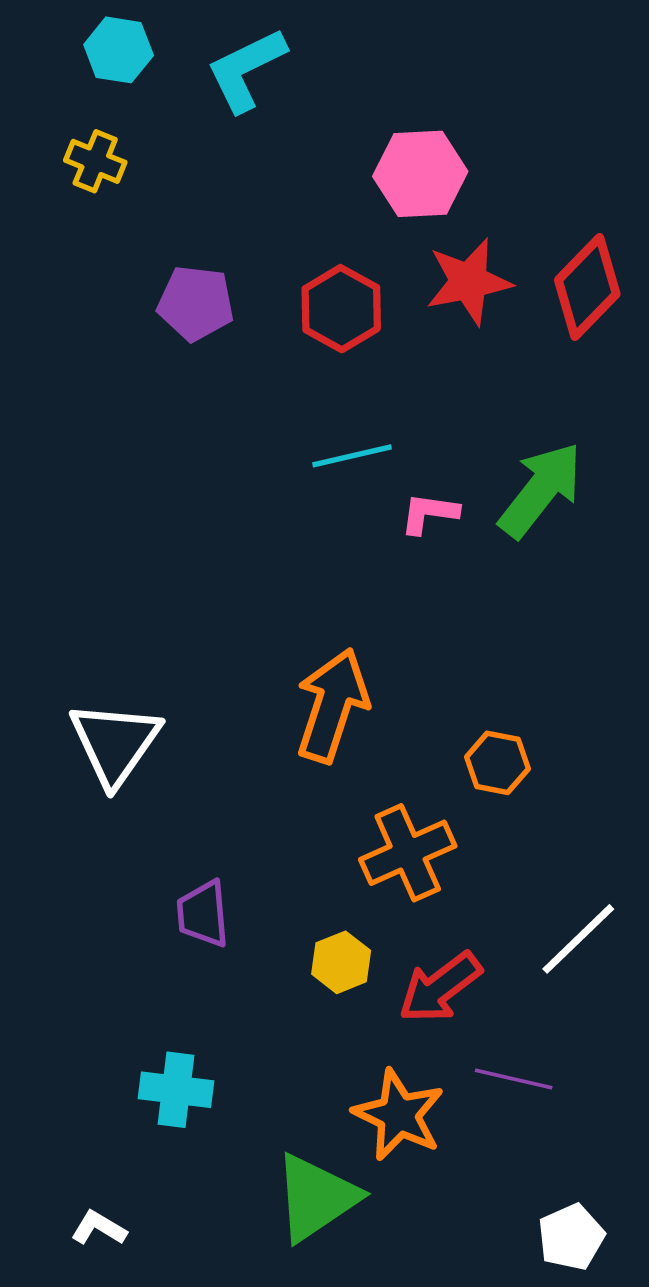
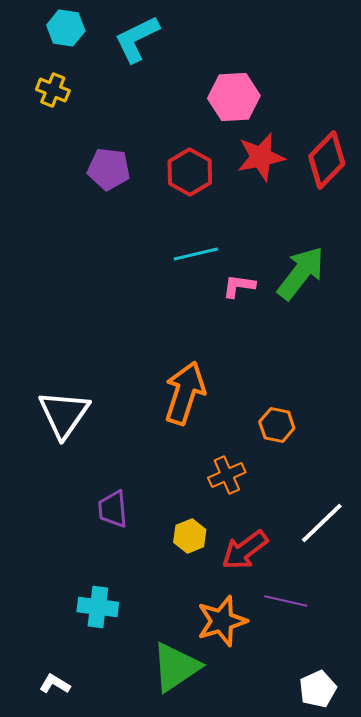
orange cross: (408, 853) -> (227, 475), size x0.7
orange star: (399, 1115) -> (222, 621), turned 30

